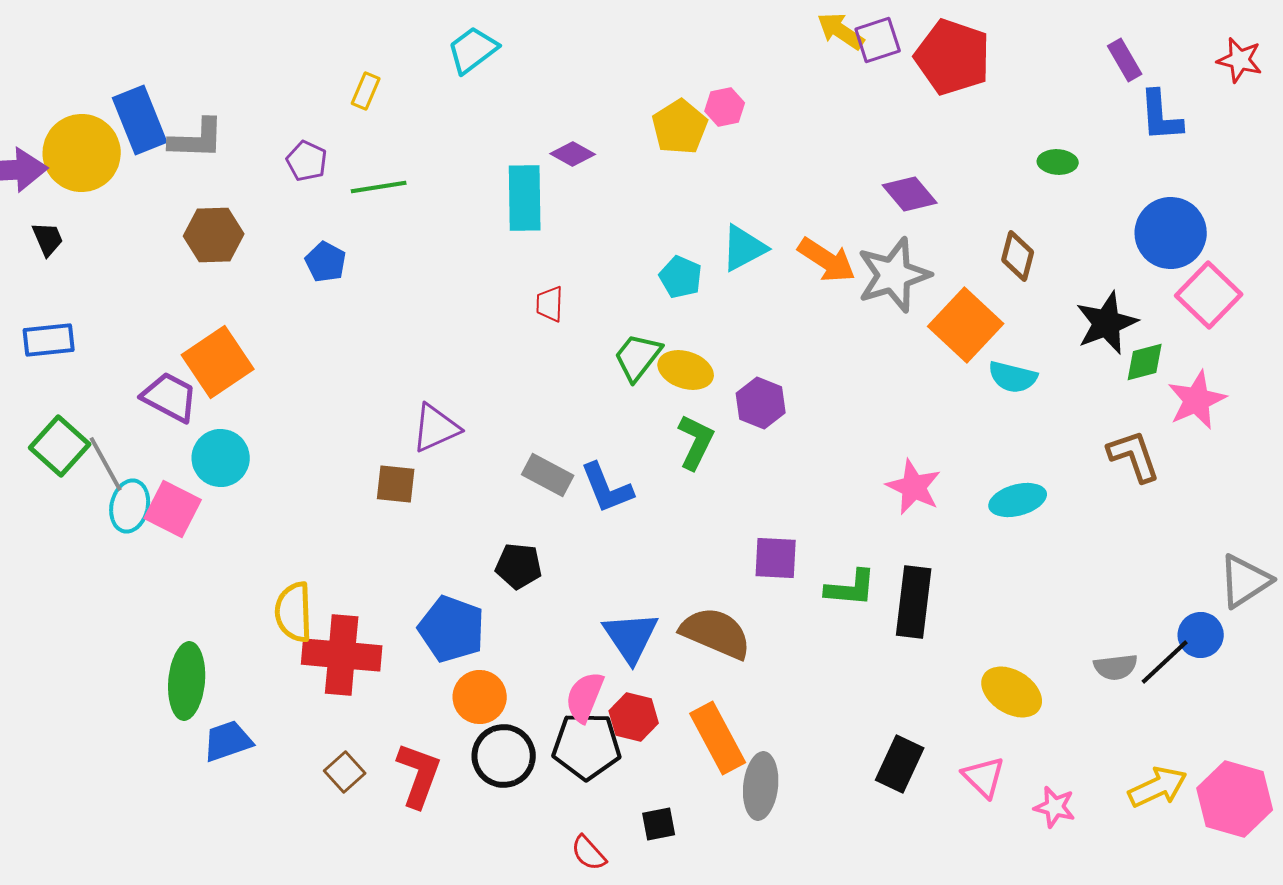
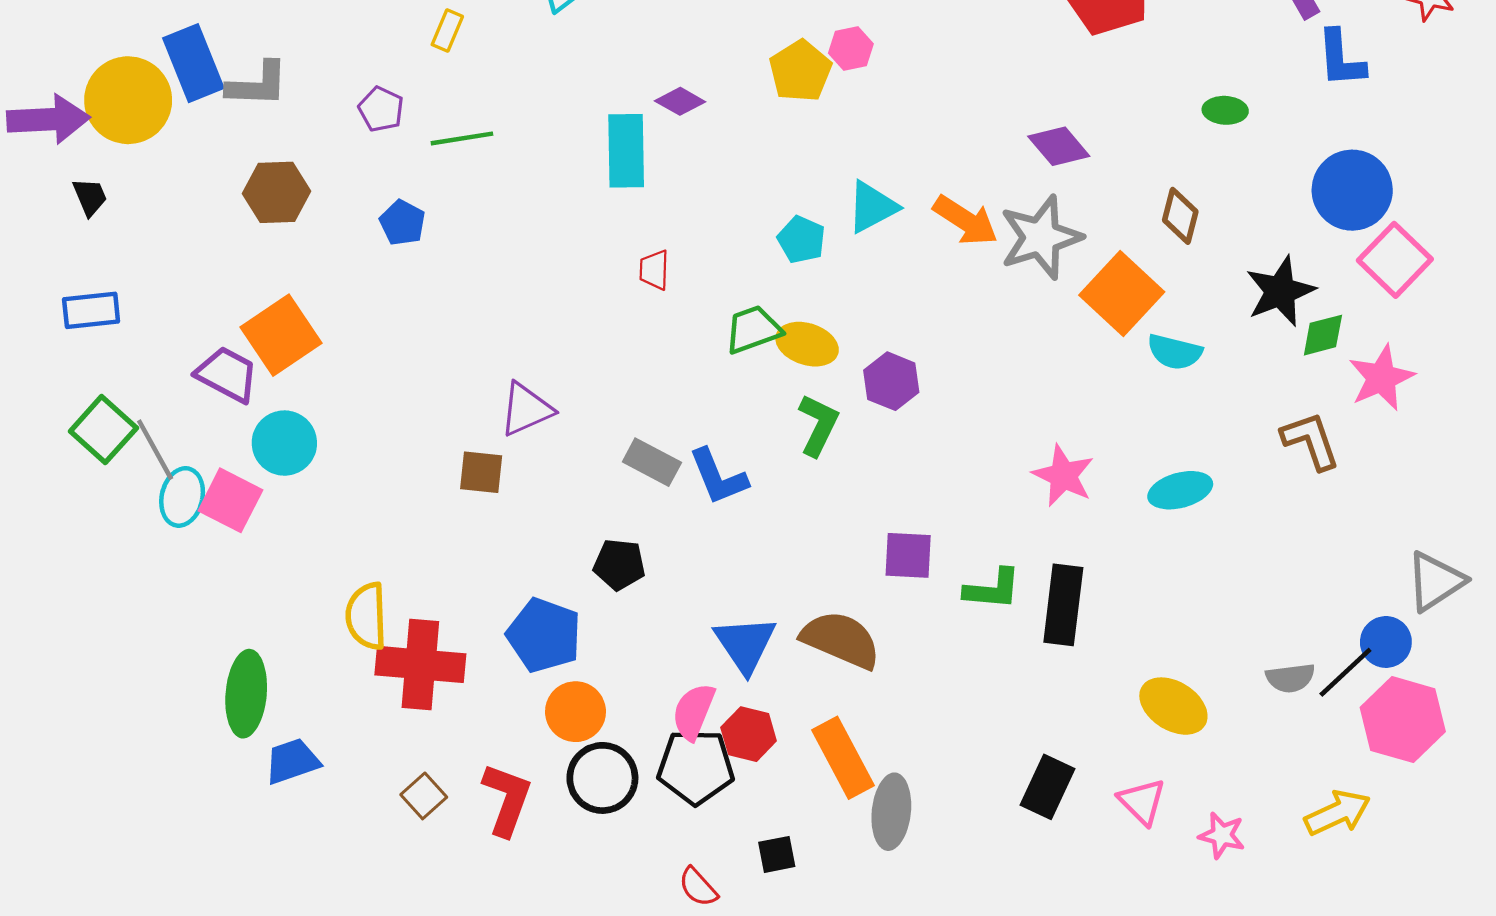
green trapezoid: (638, 357) -> (753, 329), turned 32
pink hexagon: (1235, 799) -> (1403, 720), moved

